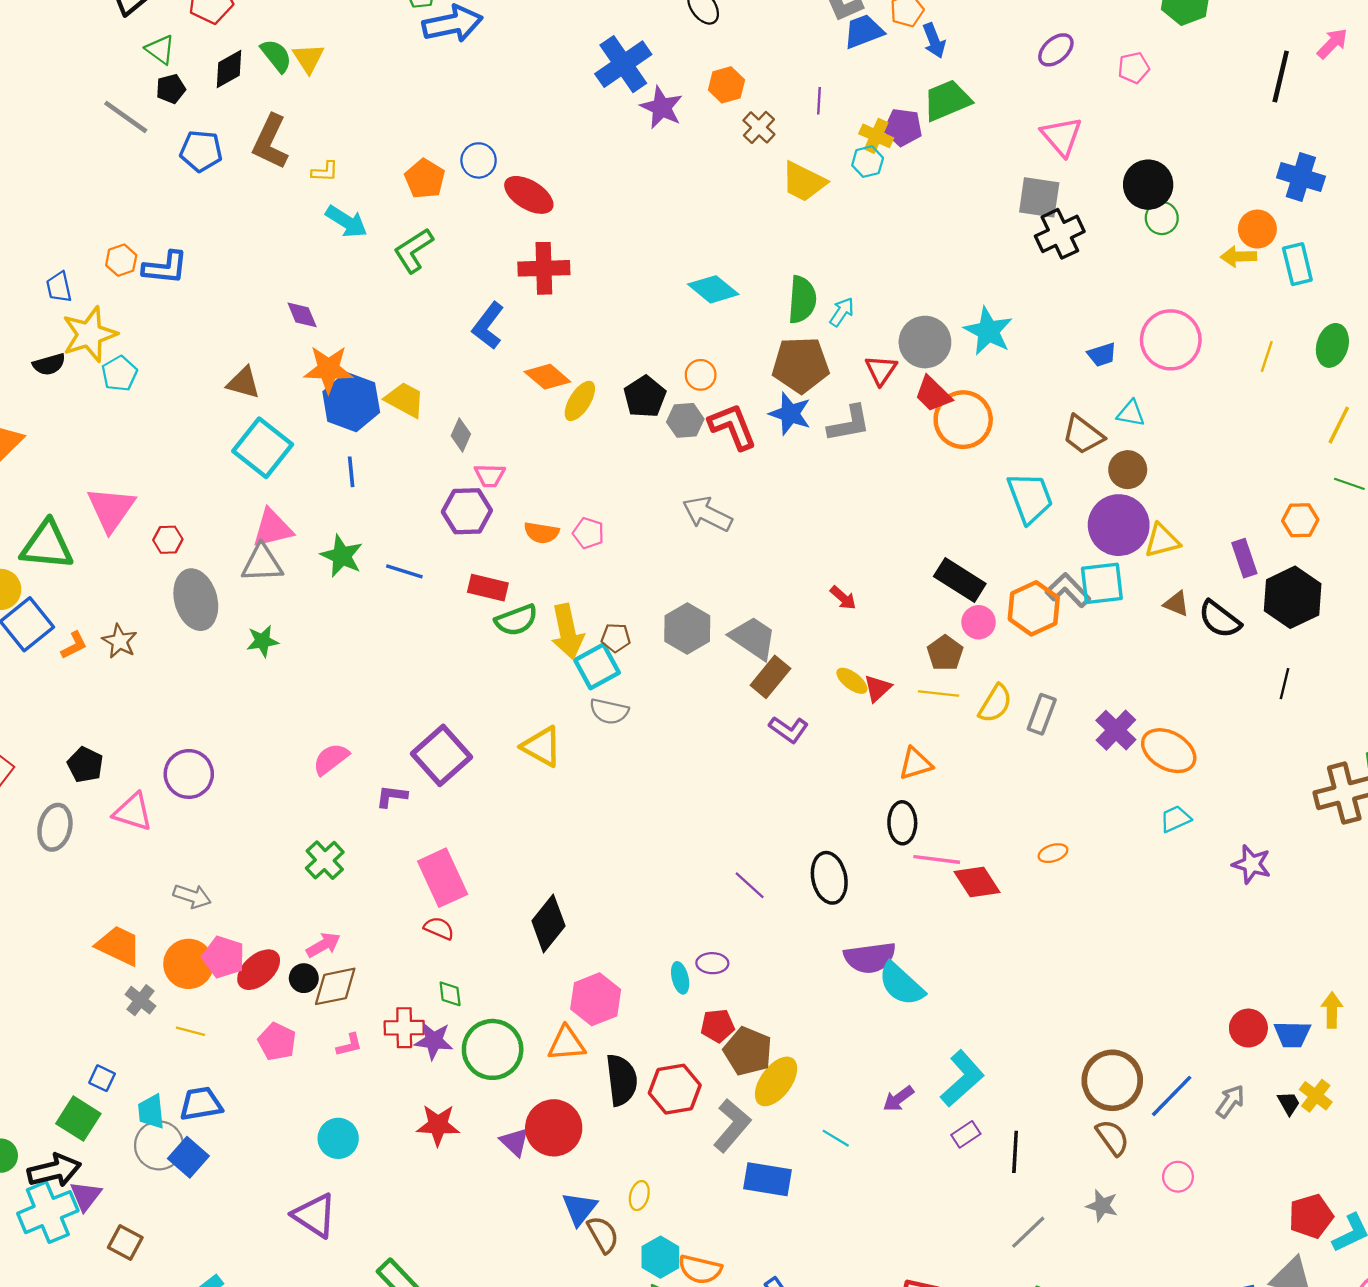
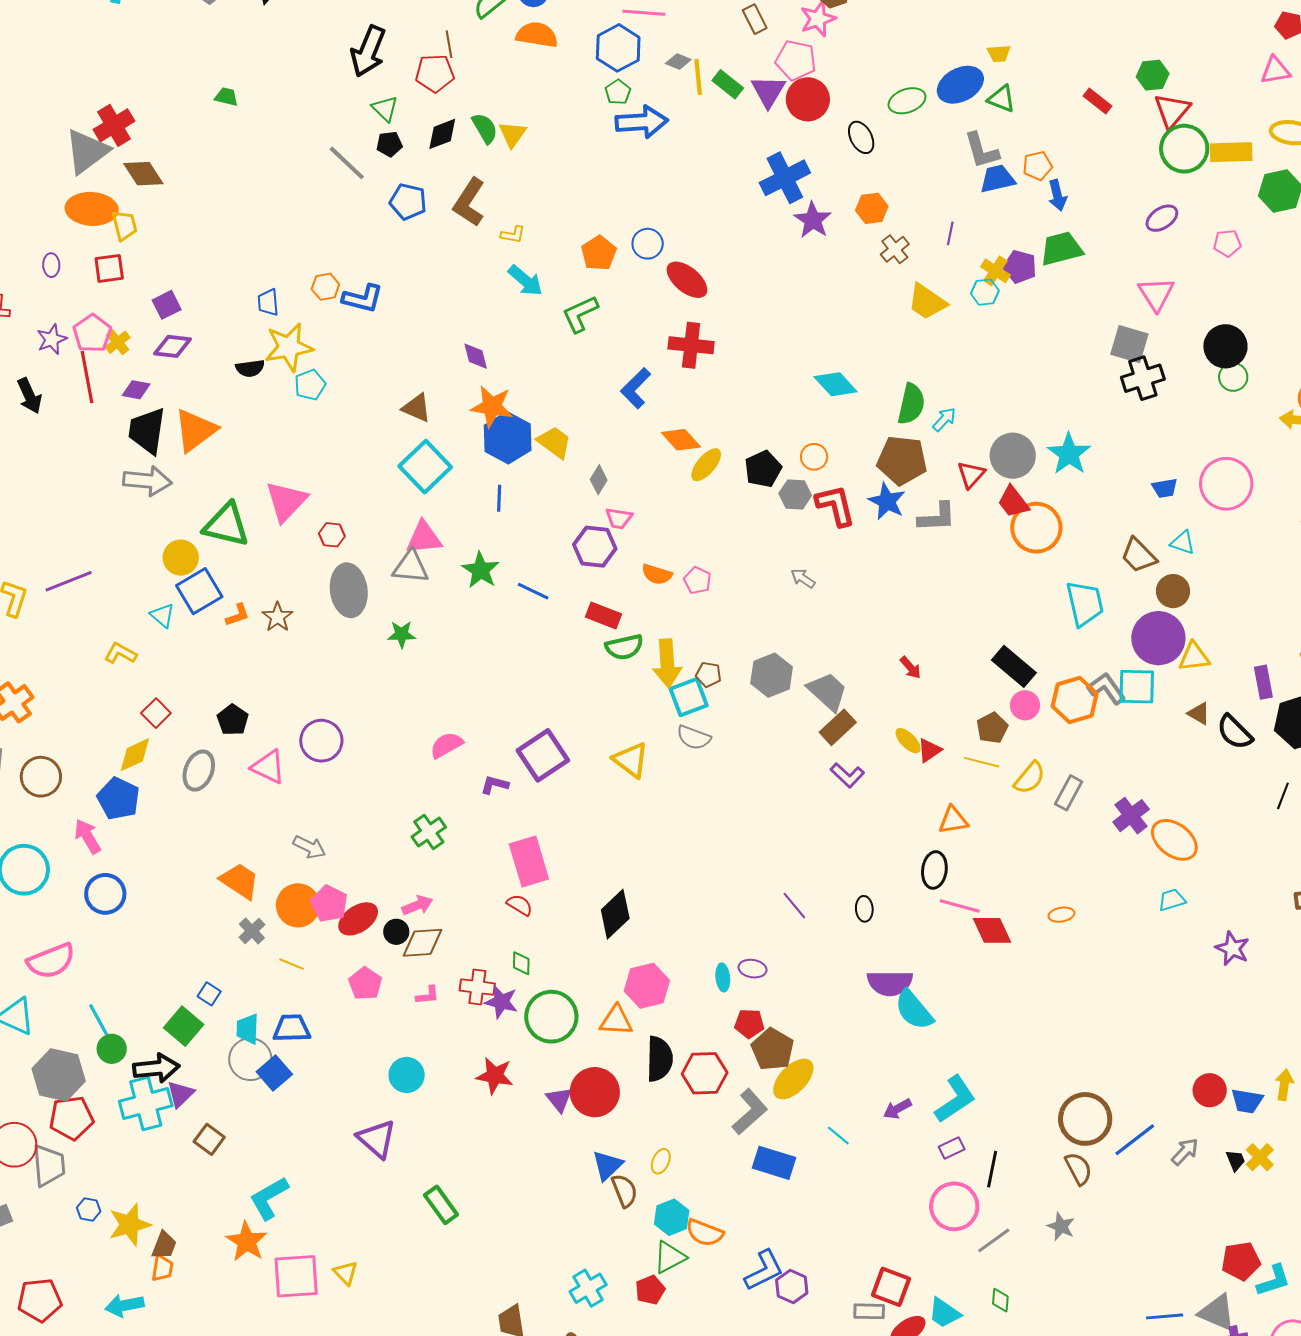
gray arrow: (707, 514) -> (803, 578), size x0.6
black ellipse: (829, 878) -> (864, 909), size x0.6
pink circle: (1178, 1177) -> (954, 1206), moved, size x1.8

